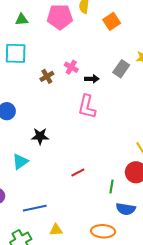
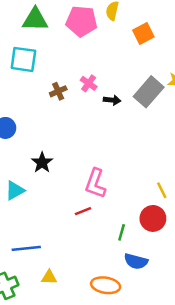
green triangle: (22, 20) -> (35, 20), size x1.6
gray rectangle: (121, 69) -> (149, 92), size x1.4
pink L-shape: (87, 107) -> (95, 183), moved
black star: (40, 136) -> (42, 162), turned 30

